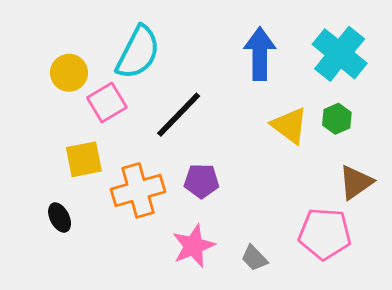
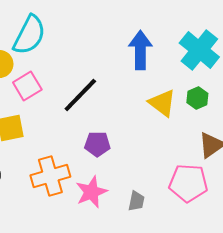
cyan semicircle: (138, 52) -> (29, 35), moved
orange cross: (138, 190) -> (50, 176), moved
gray trapezoid: (254, 258) -> (136, 201), turned -125

